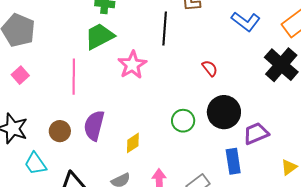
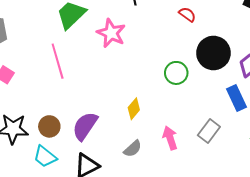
purple semicircle: (94, 126) -> (85, 126), moved, turned 36
brown circle: (60, 131) -> (49, 126), moved

